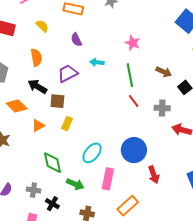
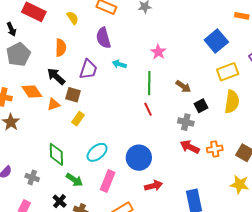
purple semicircle: (76, 40) -> (103, 38), size x1.5
purple trapezoid: (68, 73) -> (88, 69), turned 125
gray cross: (162, 108) -> (186, 122), moved
orange triangle: (38, 126) -> (54, 104), moved
red arrow: (154, 175) -> (154, 186), turned -96
black cross: (52, 204) -> (60, 201), moved

